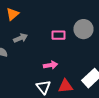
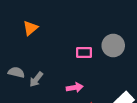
gray arrow: (20, 38) -> (36, 79), moved, turned 152

